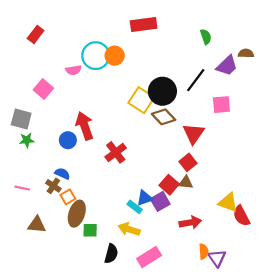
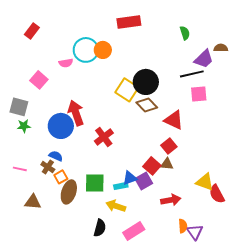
black line: (196, 80) -> (192, 74), moved, turned 40
red triangle: (194, 134) -> (174, 120), turned -40
blue circle: (68, 140) -> (61, 126), size x1.6
cyan rectangle: (135, 207) -> (121, 186), turned -48
green square: (90, 230) -> (95, 183), moved, size x1.5

